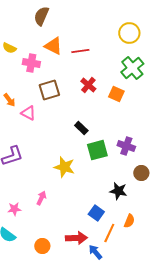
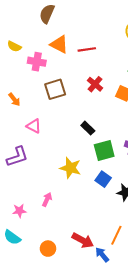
pink triangle: (28, 113) -> (34, 126), moved
blue square: (96, 213) -> (103, 179), moved
red arrow: (76, 238) -> (83, 240), turned 30

